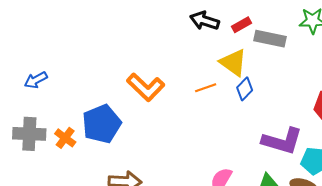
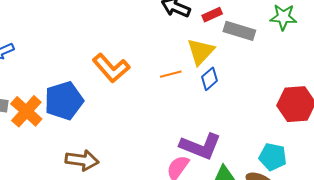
yellow triangle: (233, 63) -> (201, 52), turned 32
orange cross: (65, 138) -> (26, 111), size x1.5
purple L-shape: (282, 141) -> (200, 146), moved

